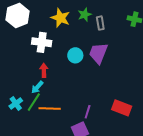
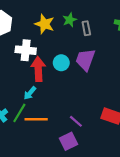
red arrow: (44, 70) -> (38, 69), moved, size x1.6
cyan arrow: (37, 87) -> (30, 93), moved
purple line: (88, 112) -> (76, 121), turned -64

